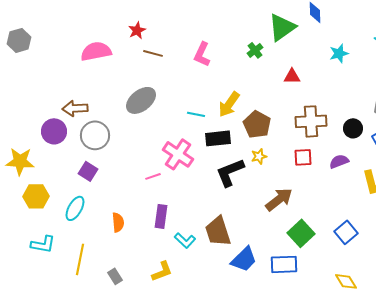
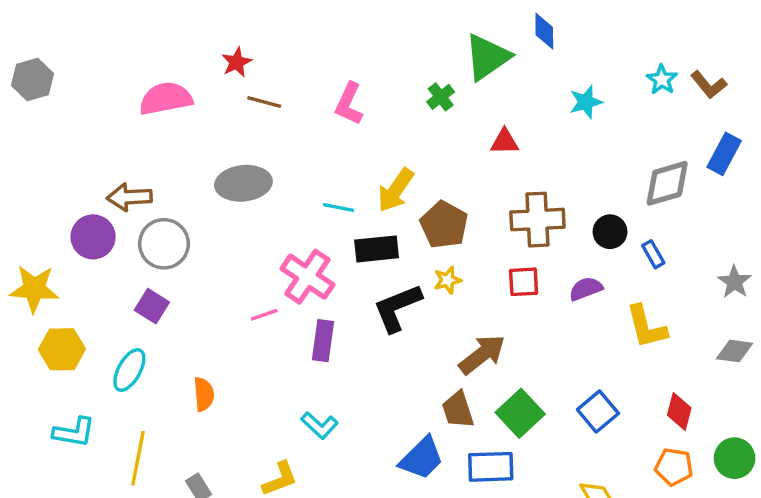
gray ellipse: (141, 100) -> (243, 183), turned 32
purple rectangle: (161, 216) -> (323, 341), moved
brown trapezoid: (218, 231) -> (458, 410), moved, size x0.7

